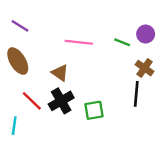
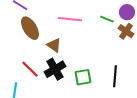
brown ellipse: (18, 61) -> (30, 28), moved
brown cross: (144, 68) -> (126, 31), moved
black line: (136, 94) -> (115, 76), moved

